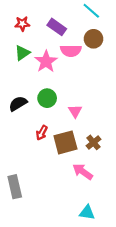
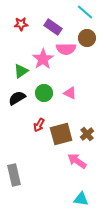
green triangle: (22, 53) -> (21, 71), moved
pink triangle: (75, 111) -> (70, 93), moved, turned -32

